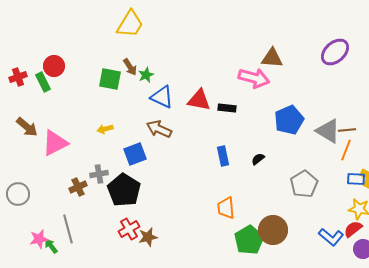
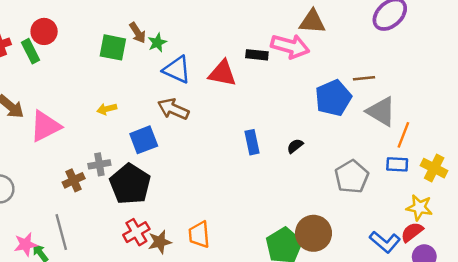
black rectangle: (227, 108) -> (257, 55), moved
brown line: (347, 130) -> (364, 78), moved
blue rectangle: (356, 179) -> (397, 164), moved
orange trapezoid: (226, 208) -> (199, 235), moved

